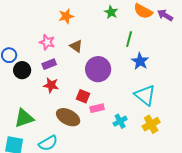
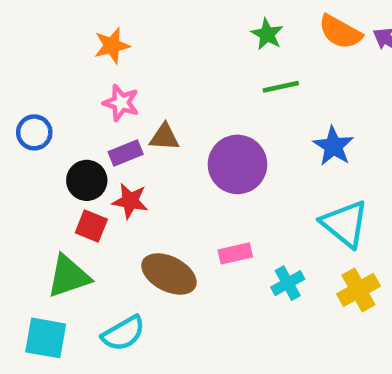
orange star: (66, 16) -> (112, 46), moved
green line: (129, 39) -> (281, 87), moved, turned 63
brown triangle: (76, 46) -> (164, 137), moved, turned -32
black circle: (22, 70) -> (87, 180), moved
red square: (83, 96) -> (91, 226), moved

